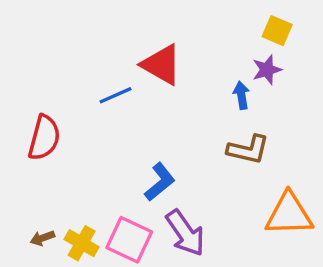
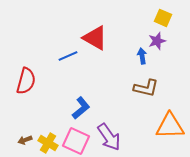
blue L-shape: (160, 182) -> (81, 108), moved

